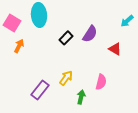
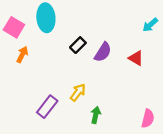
purple semicircle: (90, 34) -> (103, 52), moved
pink semicircle: (101, 82) -> (148, 118), moved

